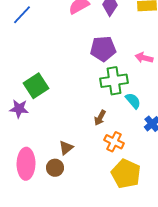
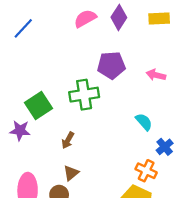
green cross: (114, 81) -> (84, 95), moved
brown arrow: (100, 118) -> (68, 140), moved
orange cross: (114, 142) -> (146, 171), moved

